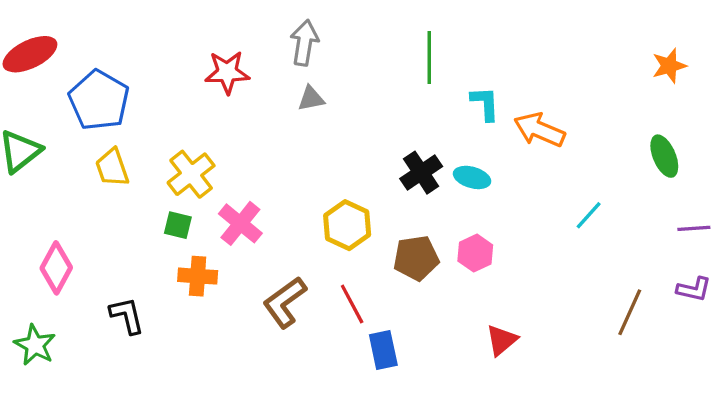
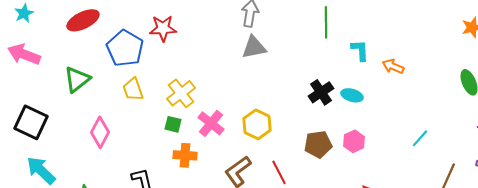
red star: (227, 72) -> (163, 28), moved
gray triangle: (311, 99) -> (254, 47), size x1.5
orange arrow: (539, 130) -> (393, 66), size x0.7
cyan line: (589, 215) -> (420, 138), moved
yellow hexagon: (347, 225) -> (257, 124), moved
pink diamond: (56, 268) -> (100, 132), moved

